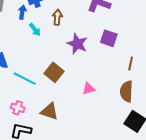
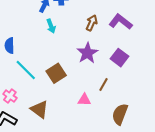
brown arrow: (57, 17) -> (92, 23), moved
brown line: (131, 63) -> (103, 85), moved

